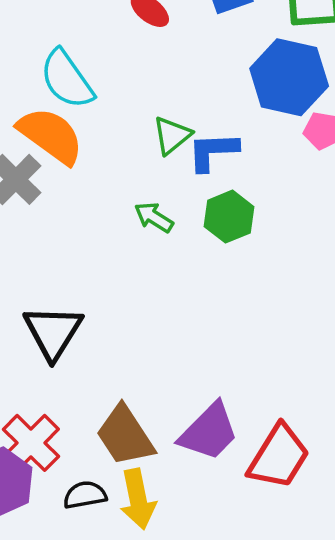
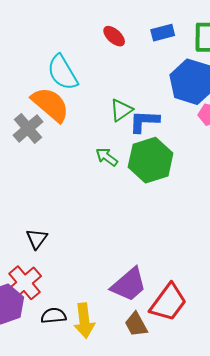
green hexagon: (229, 217) -> (151, 160), size x1.5
black triangle: (53, 332) -> (37, 239), moved, size x0.6
brown trapezoid: (125, 436) -> (136, 324), moved, size x0.7

